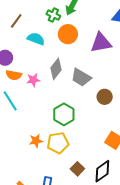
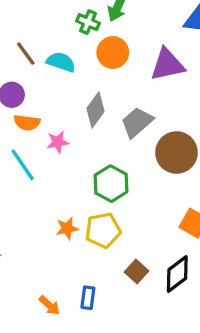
brown line: (16, 21) -> (26, 54), moved, turned -70
gray trapezoid: (81, 77) -> (137, 122), turned 110
pink star: (33, 80) -> (58, 142), moved
brown circle: (105, 97) -> (176, 153), size x1.6

